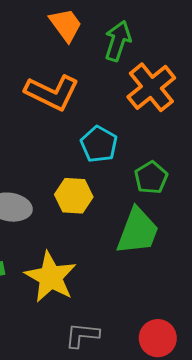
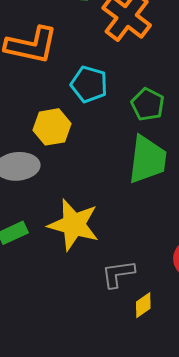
yellow hexagon: (74, 196) -> (52, 127), moved

